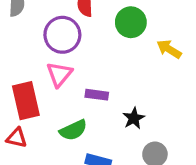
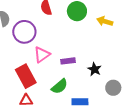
purple circle: (62, 35) -> (24, 32), moved
pink triangle: (59, 74) -> (42, 55), turned 30

